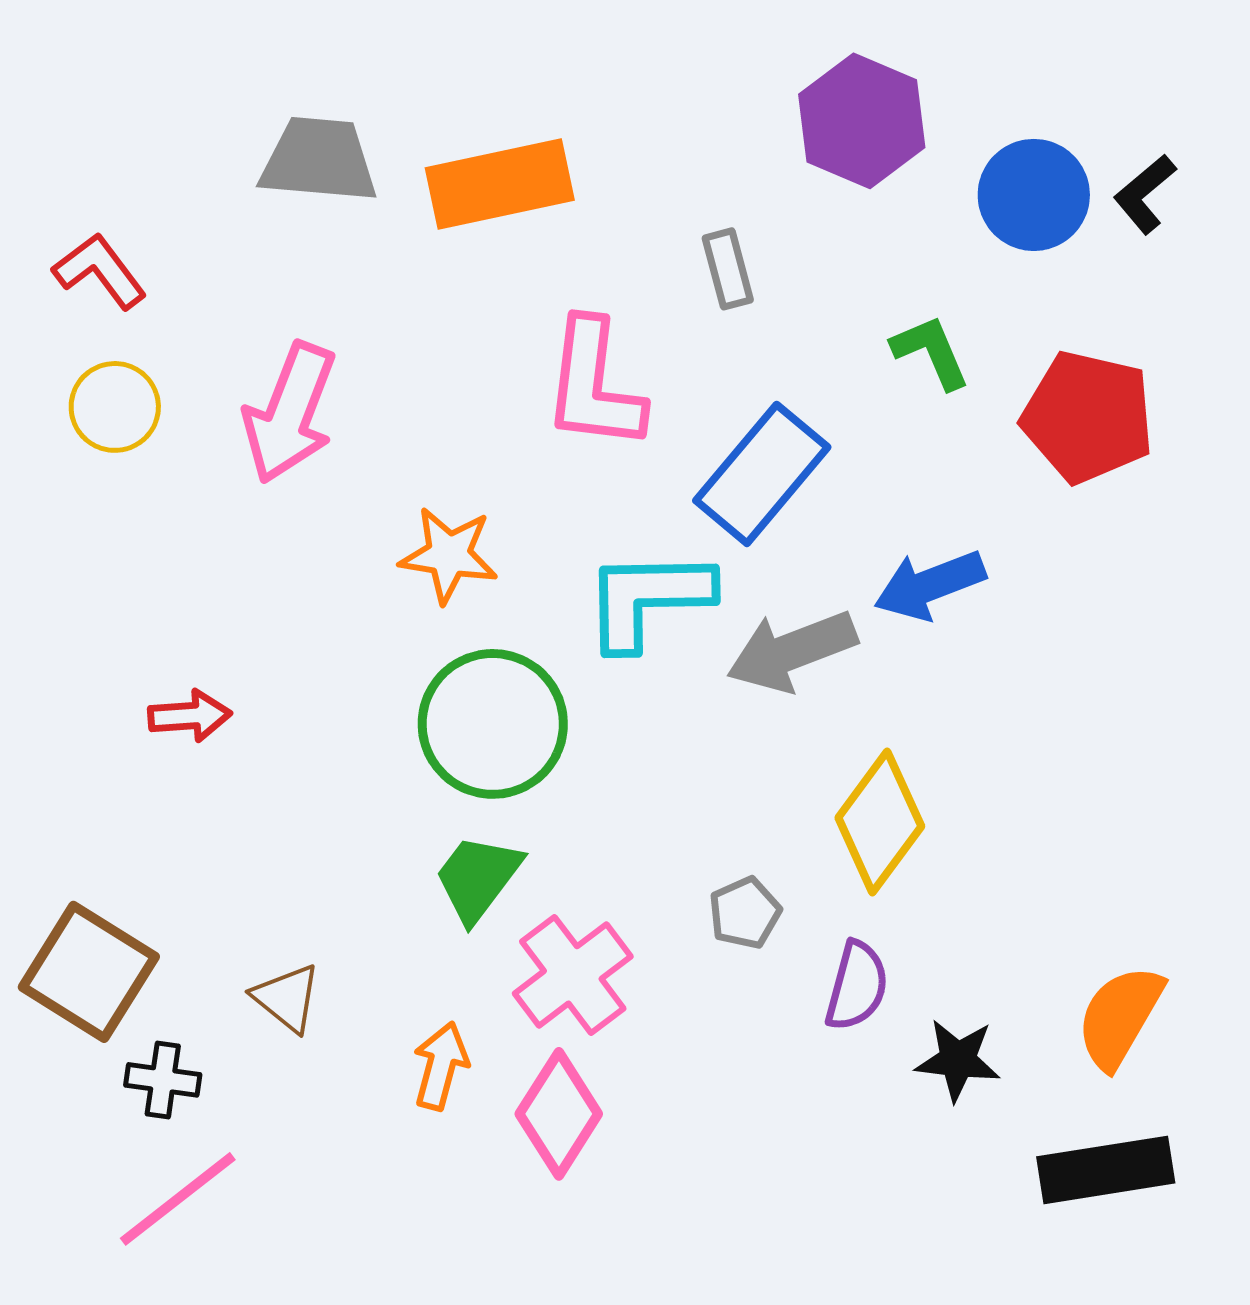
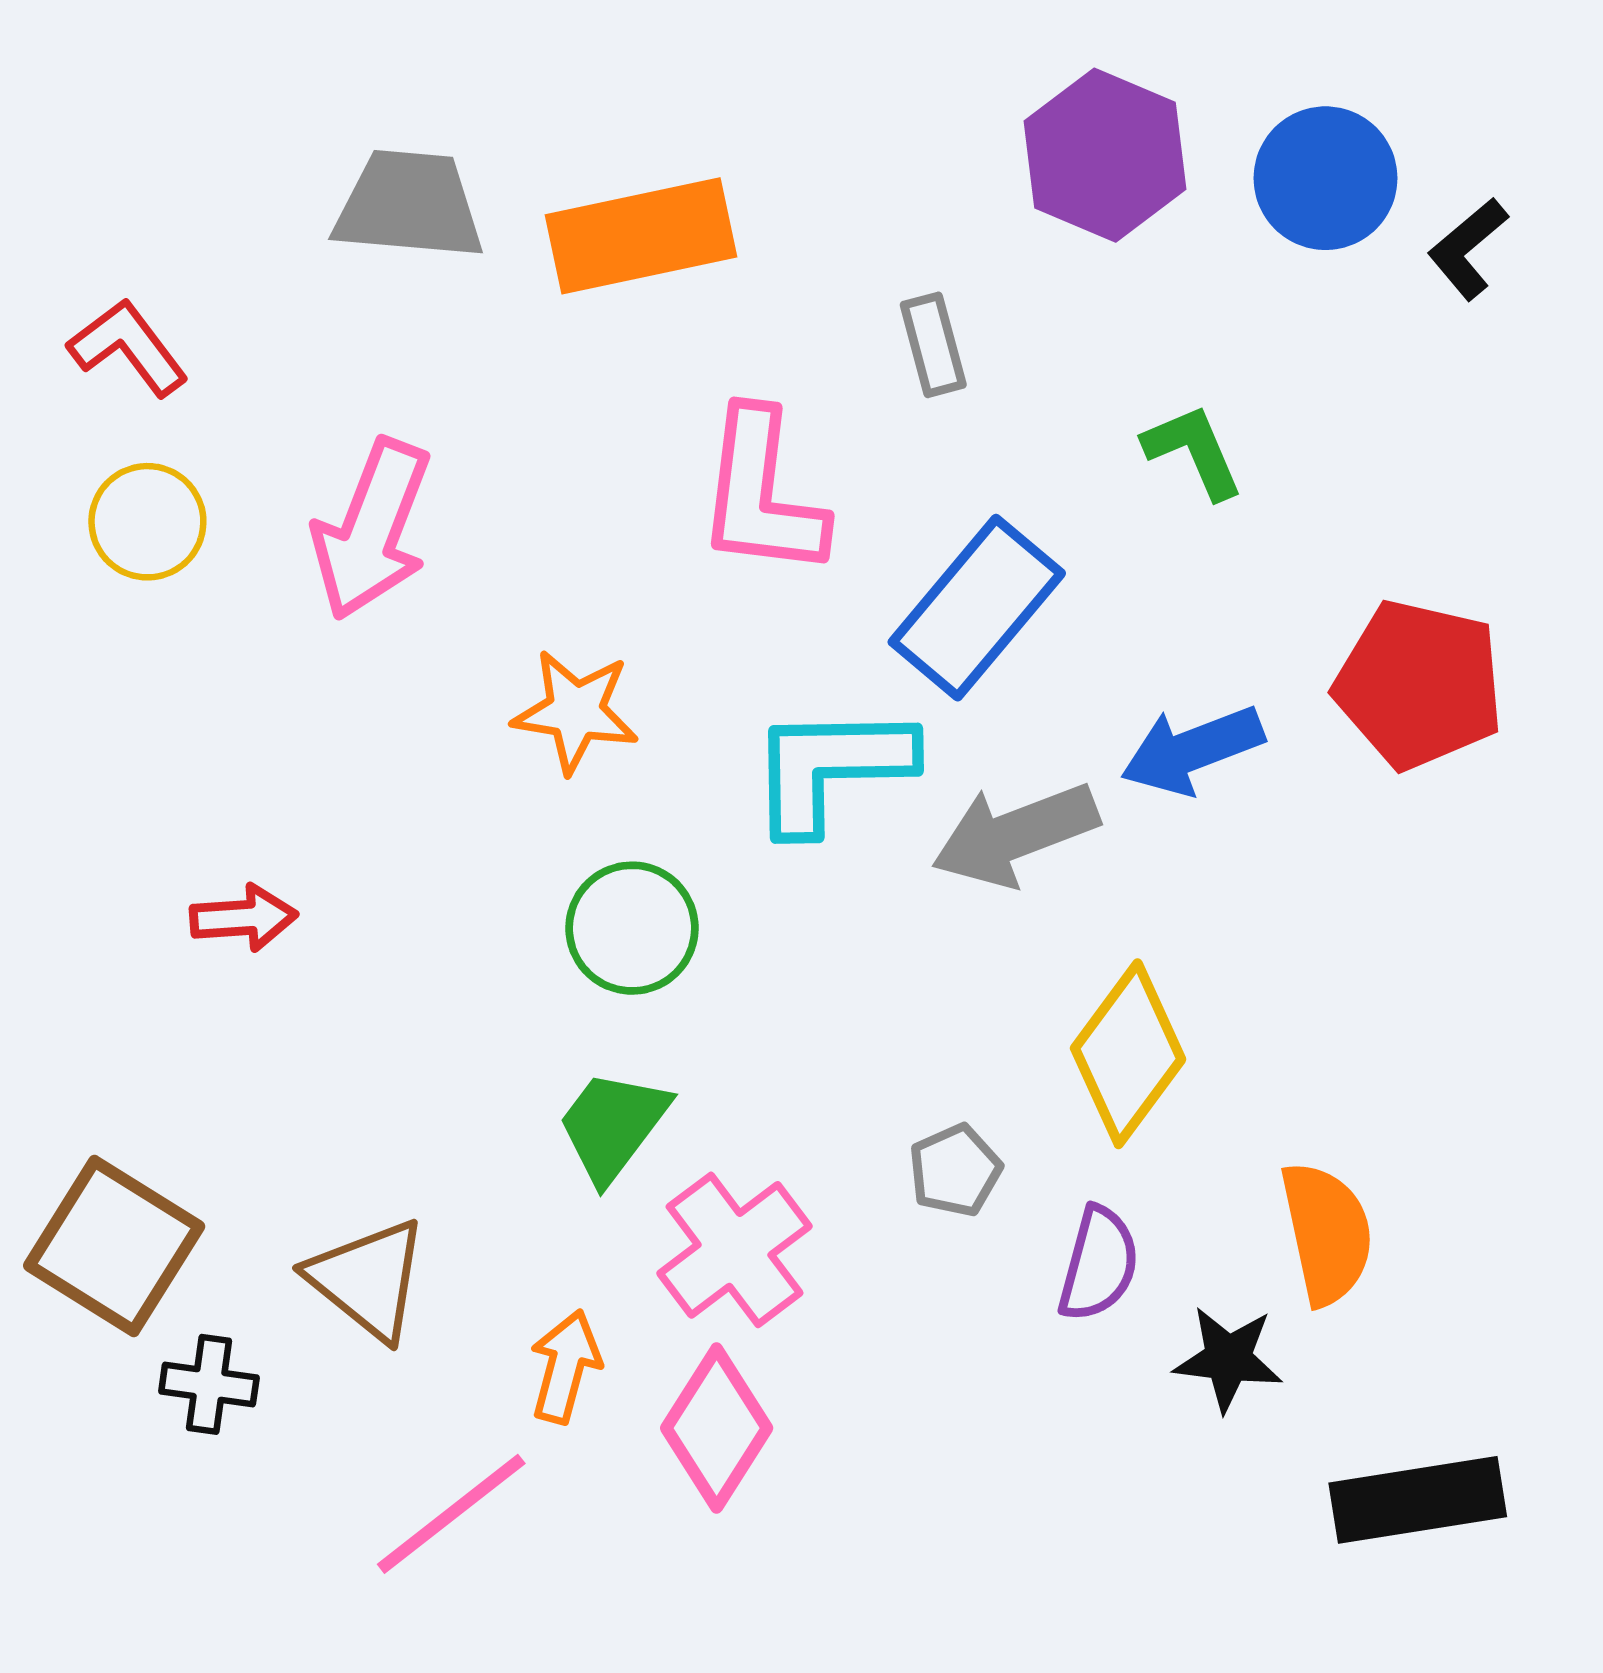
blue circle: (1034, 195) -> (1325, 178), moved
red pentagon: (1088, 417) -> (1419, 685), moved
green circle: (493, 724) -> (632, 928), size x0.7
brown triangle: (287, 998) -> (368, 1279), size x1.4
orange semicircle: (1120, 1017) -> (1327, 1233), moved, turned 138
pink line: (178, 1199) -> (451, 1514), moved

